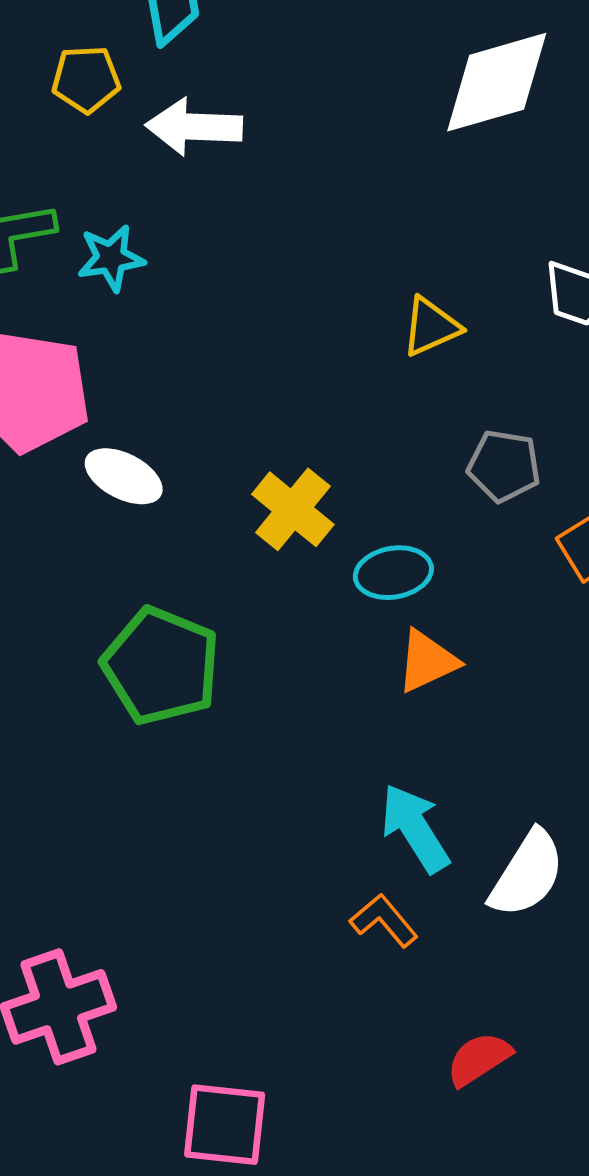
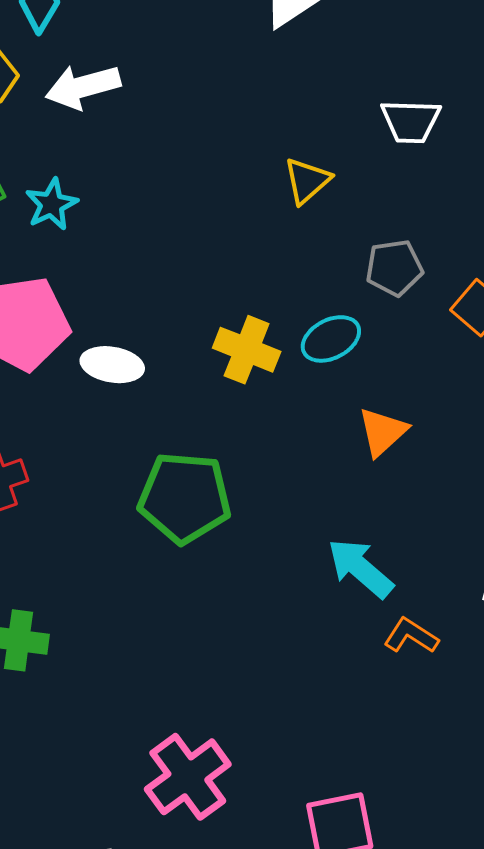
cyan ellipse: (393, 573) -> (331, 339), moved
cyan arrow: (415, 828) -> (360, 568), moved

